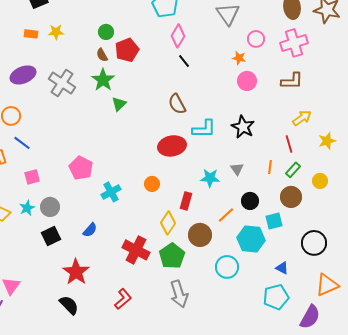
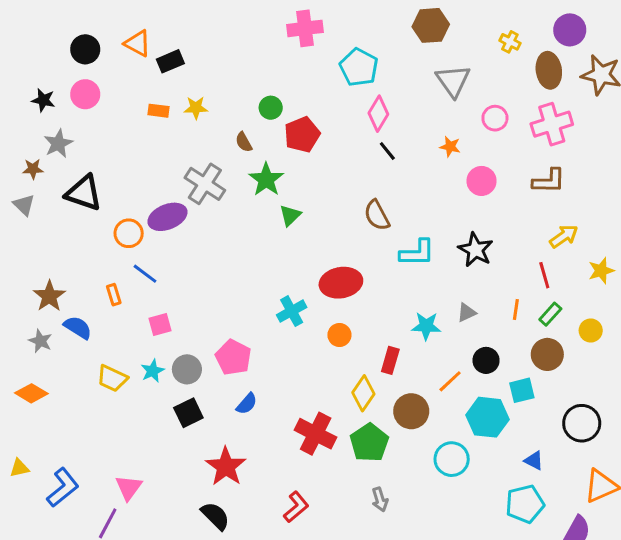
brown semicircle: (102, 55) -> (244, 142), moved
orange star: (239, 58) -> (450, 147), moved
purple ellipse: (23, 75) -> (167, 217), moved
red ellipse: (172, 146) -> (341, 283), moved
pink pentagon: (81, 168) -> (233, 357), moved
gray triangle: (237, 169) -> (467, 313), turned 40
cyan cross: (111, 192) -> (292, 311), moved
gray arrow: (179, 294) -> (380, 499), size x0.6

